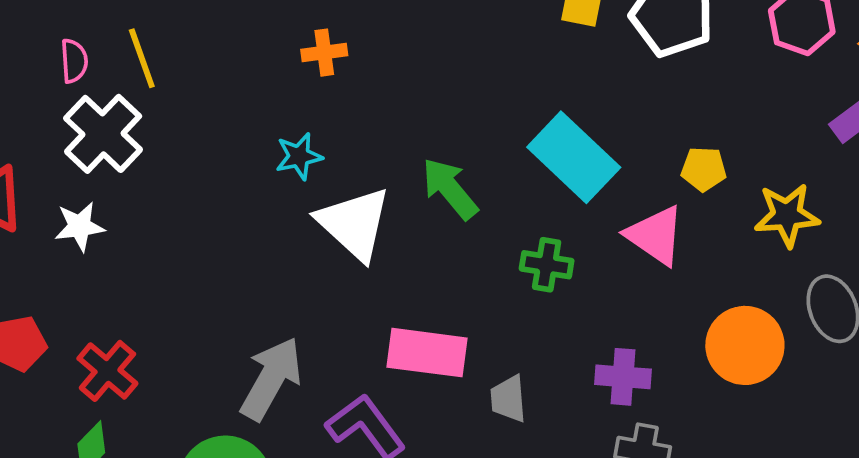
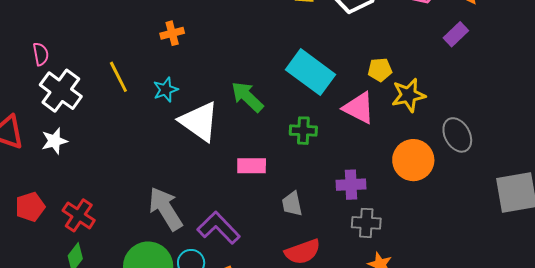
yellow line: (142, 58) -> (118, 77), moved
yellow star: (787, 215) -> (409, 95), moved
pink rectangle: (427, 353) -> (252, 166), moved, size x0.7
gray arrow: (271, 379) -> (166, 209), turned -54

